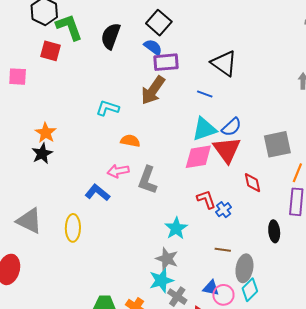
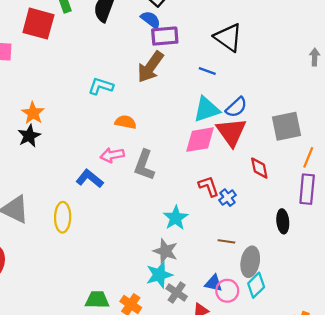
red square: (50, 51) -> (38, 24), size x1.4

